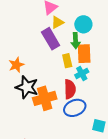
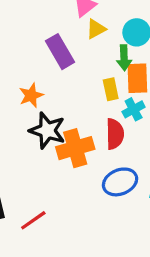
purple rectangle: (51, 39) -> (60, 52), moved
blue ellipse: (75, 108) -> (120, 182), moved

